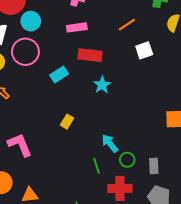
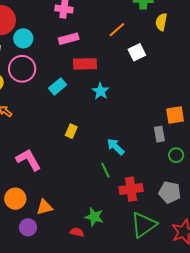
green circle: (127, 160) -> (176, 155), moved
gray rectangle: (154, 166) -> (159, 134), moved

